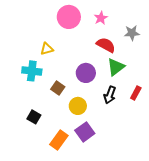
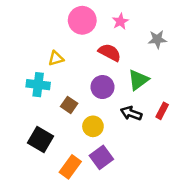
red semicircle: (106, 45) -> (110, 52), moved
black arrow: (110, 95) -> (131, 113), turned 90
black square: (34, 117) -> (41, 139), size x1.5

